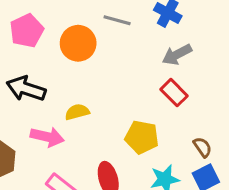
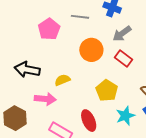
pink pentagon: (27, 31) -> (49, 29), moved
orange circle: (78, 43) -> (91, 50), moved
yellow pentagon: (142, 137) -> (107, 91), turned 30

